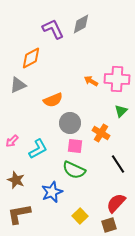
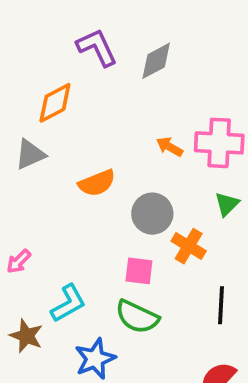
gray diamond: (81, 24) -> (156, 61), moved
gray circle: (70, 123) -> (152, 214), moved
cyan L-shape: (38, 149) -> (68, 303), moved
black line: (118, 164) -> (221, 305), turned 36

